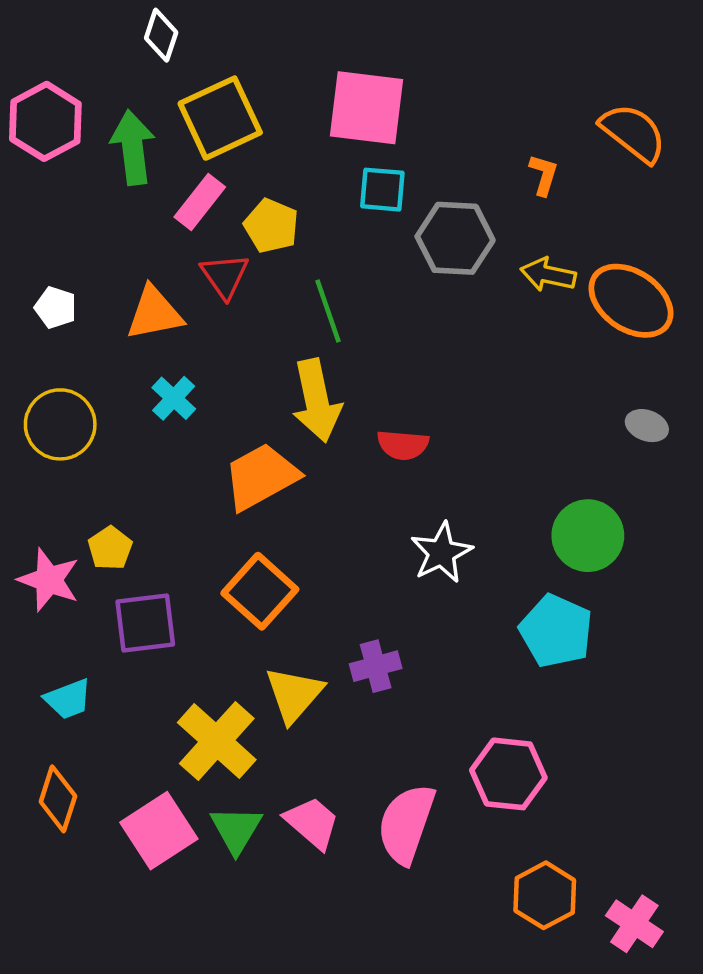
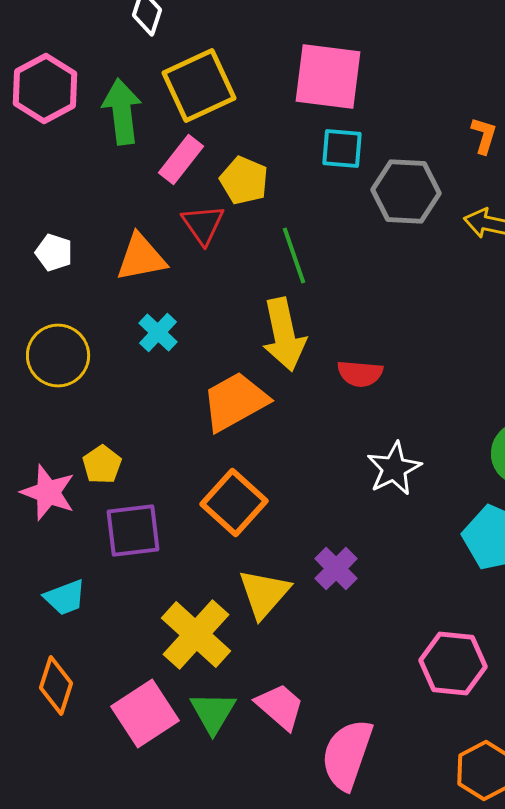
purple cross: (376, 666) -> (336, 568), turned -30
pink semicircle: (406, 824) -> (347, 754), moved

